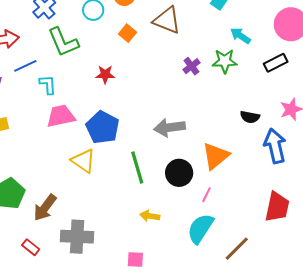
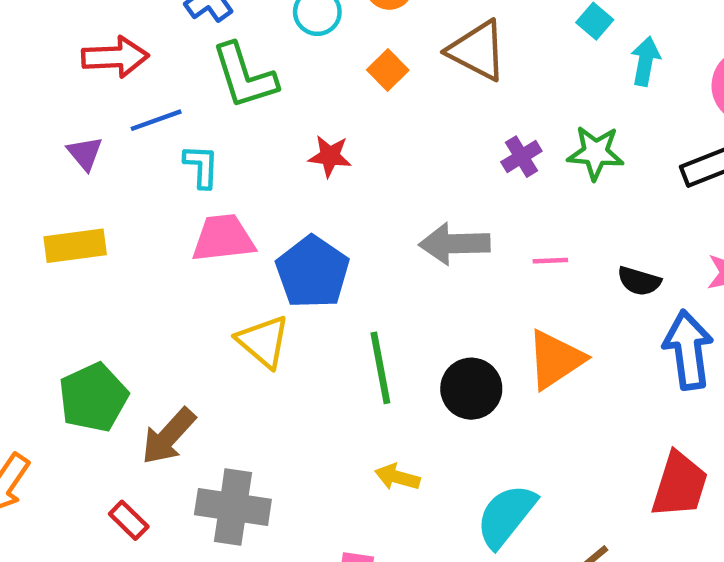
cyan arrow: (240, 36) -> (645, 61), moved, turned 60
gray arrow: (170, 127) -> (454, 244), moved
pink line: (206, 195) -> (550, 261), moved, turned 56

